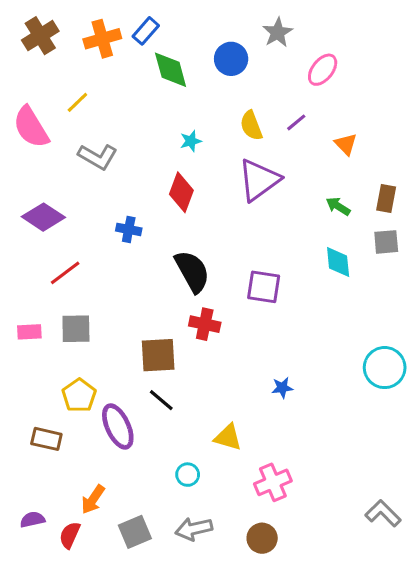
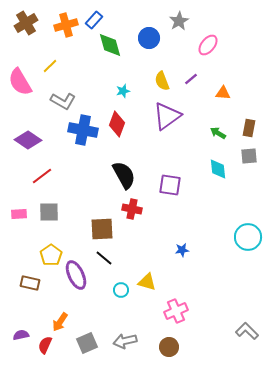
orange triangle: (346, 144) -> (223, 93), turned -42
blue cross: (129, 229) -> (83, 130), moved, size x1.8
cyan circle: (188, 475) -> (121, 290), moved

